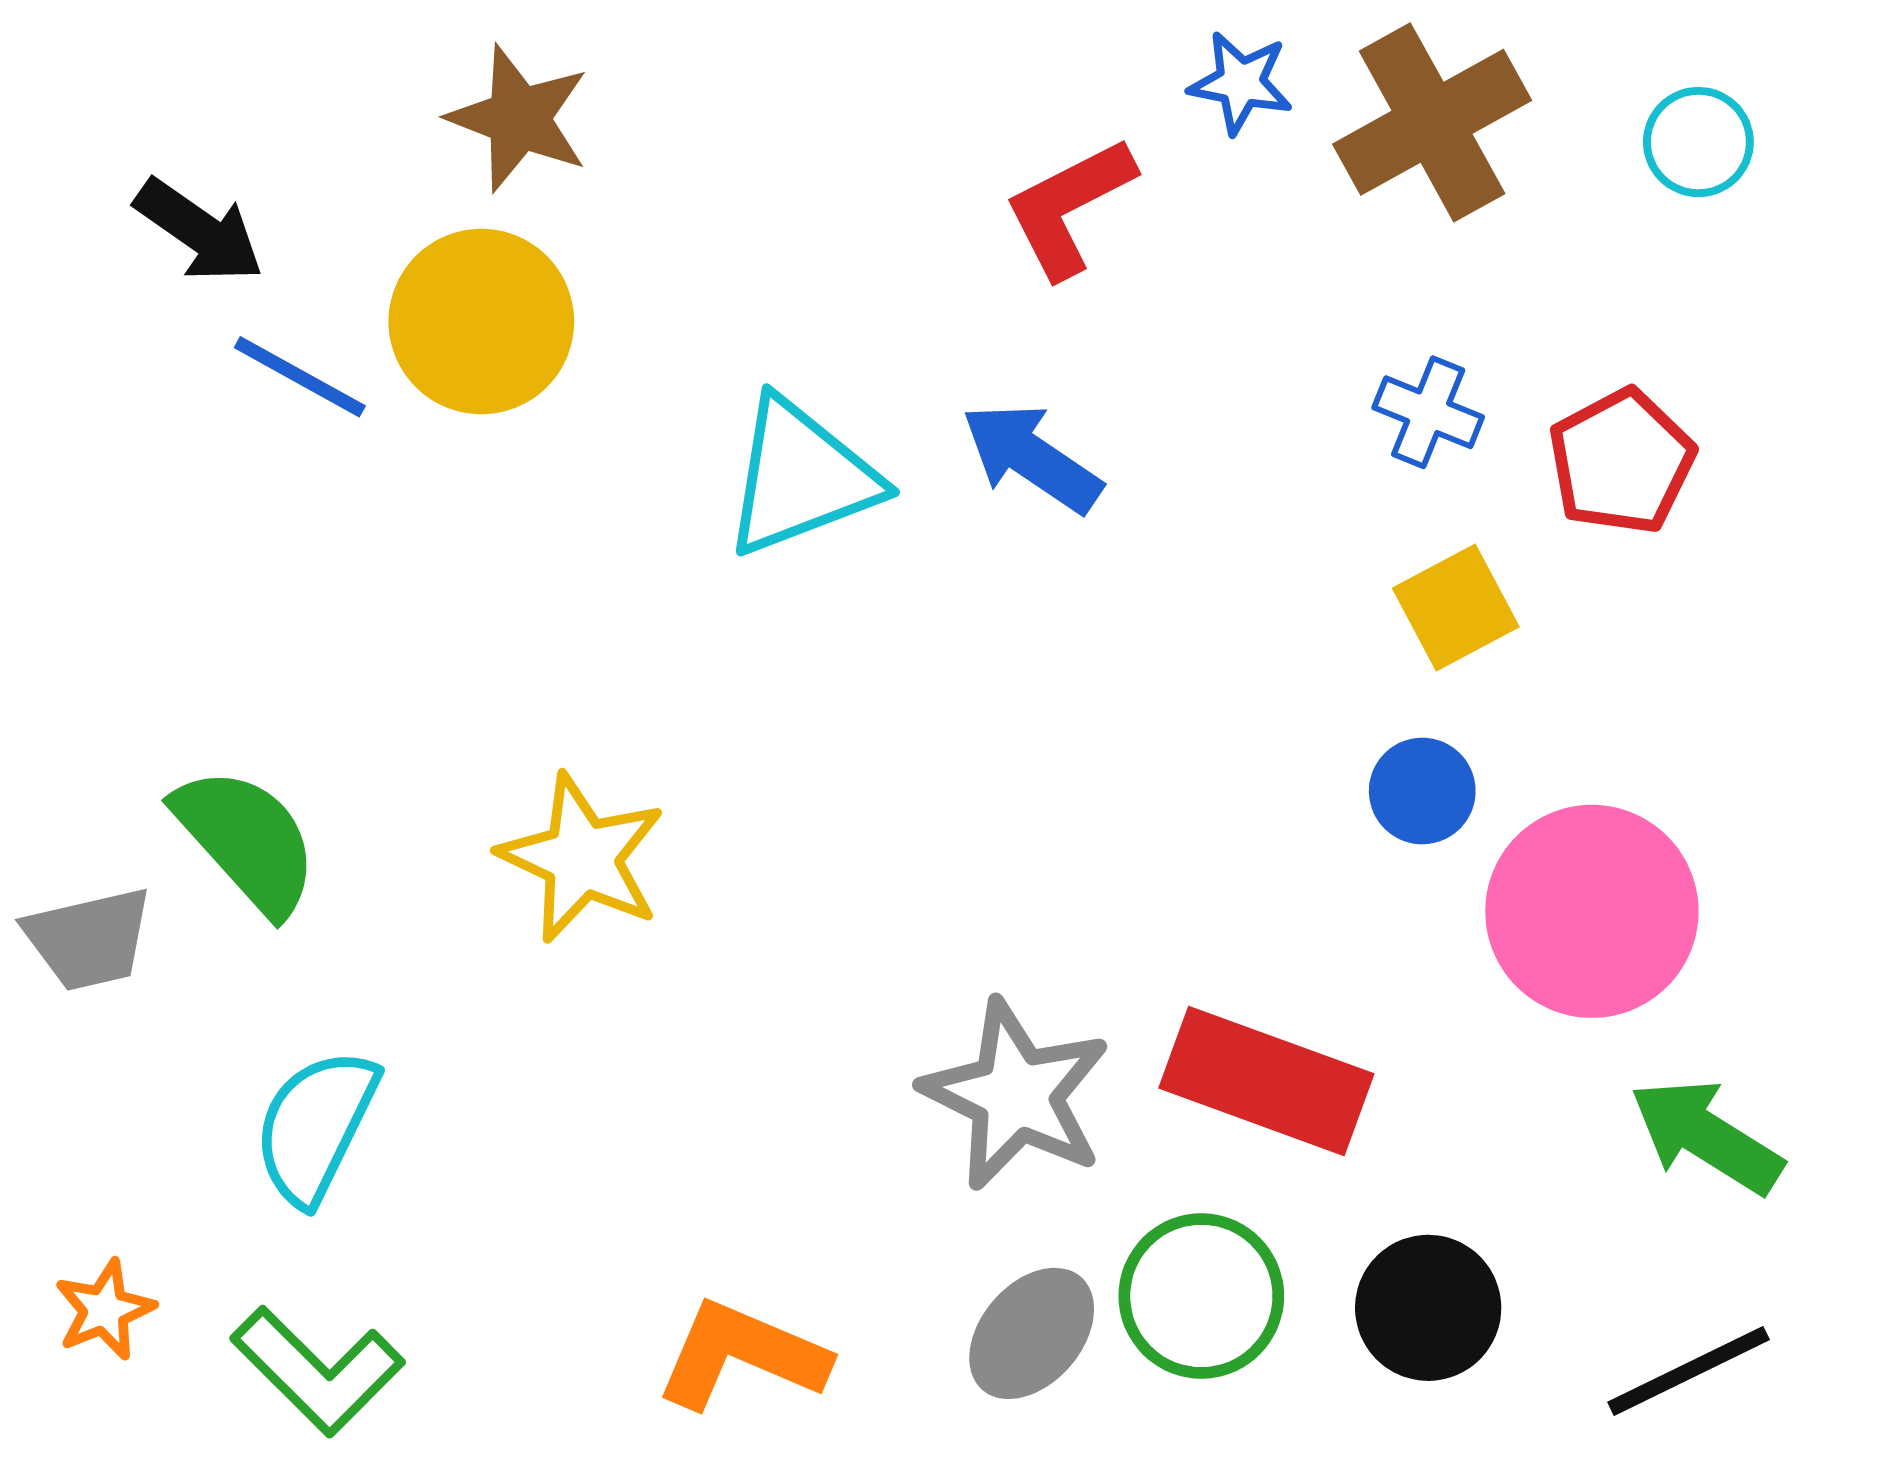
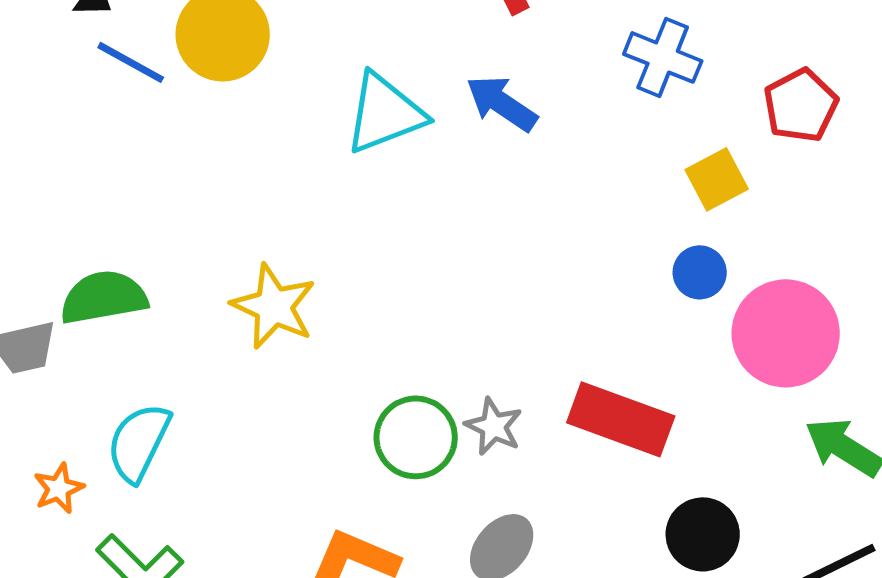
blue cross: (1428, 412) -> (663, 57), moved, size x1.4
green semicircle: (247, 840) -> (104, 297), turned -58
gray star: (1016, 1095) -> (494, 426), size x0.6
green circle: (1201, 1296) -> (416, 437), moved
orange star: (105, 1310) -> (59, 488), moved

